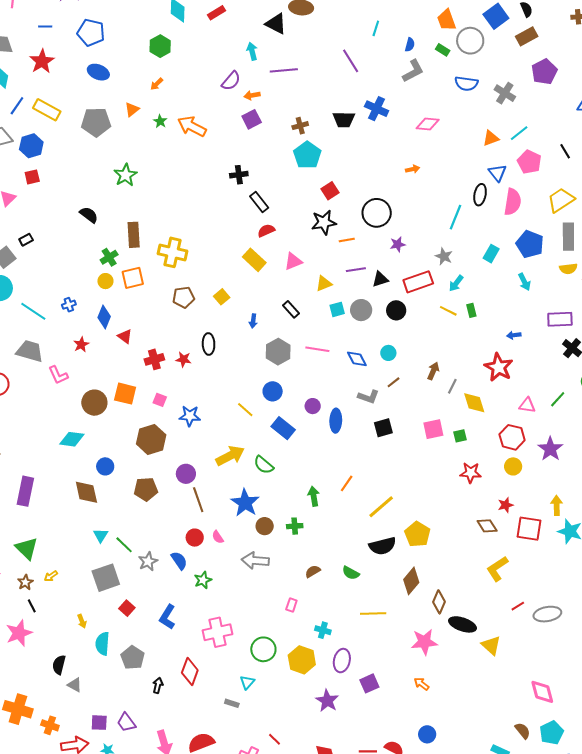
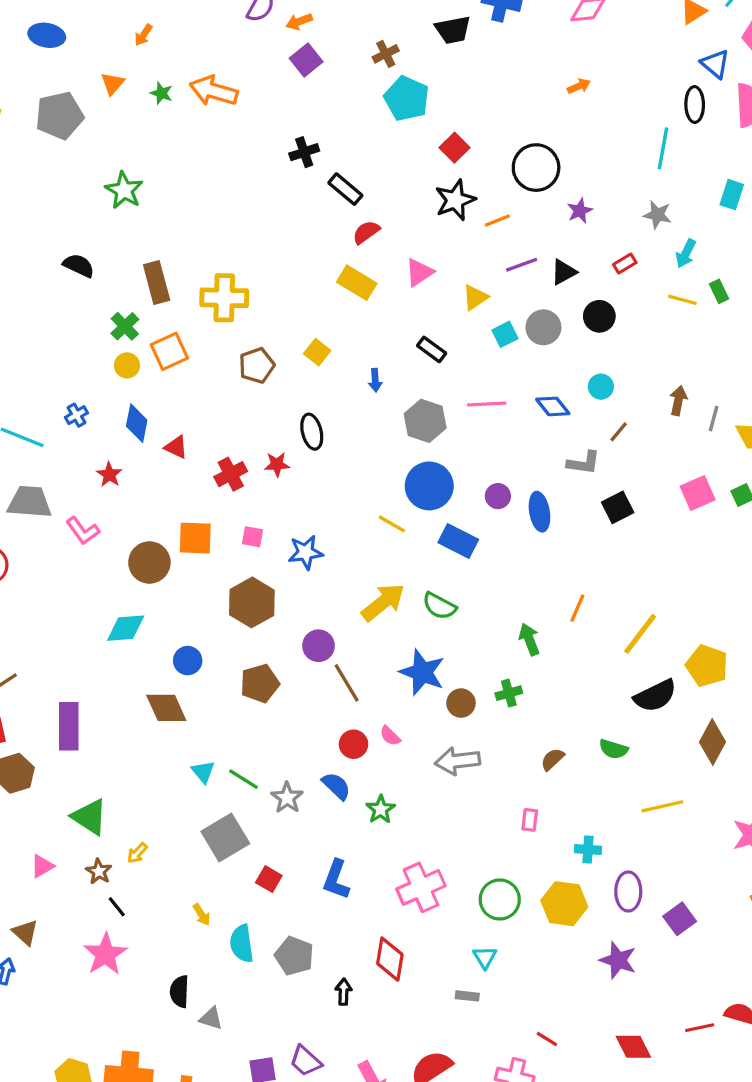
red rectangle: (418, 282) -> (625, 264), size x0.5
blue circle: (273, 391) -> (429, 486), size x1.5

